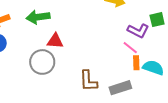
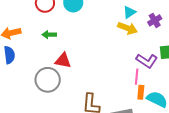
green arrow: (38, 17) -> (49, 35), size x0.6
pink line: (130, 48) -> (137, 77), turned 49

